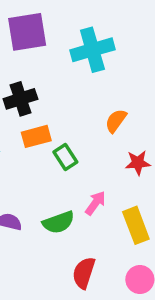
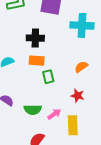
red star: (138, 163) -> (78, 96), moved
pink arrow: (95, 203) -> (54, 114), moved

